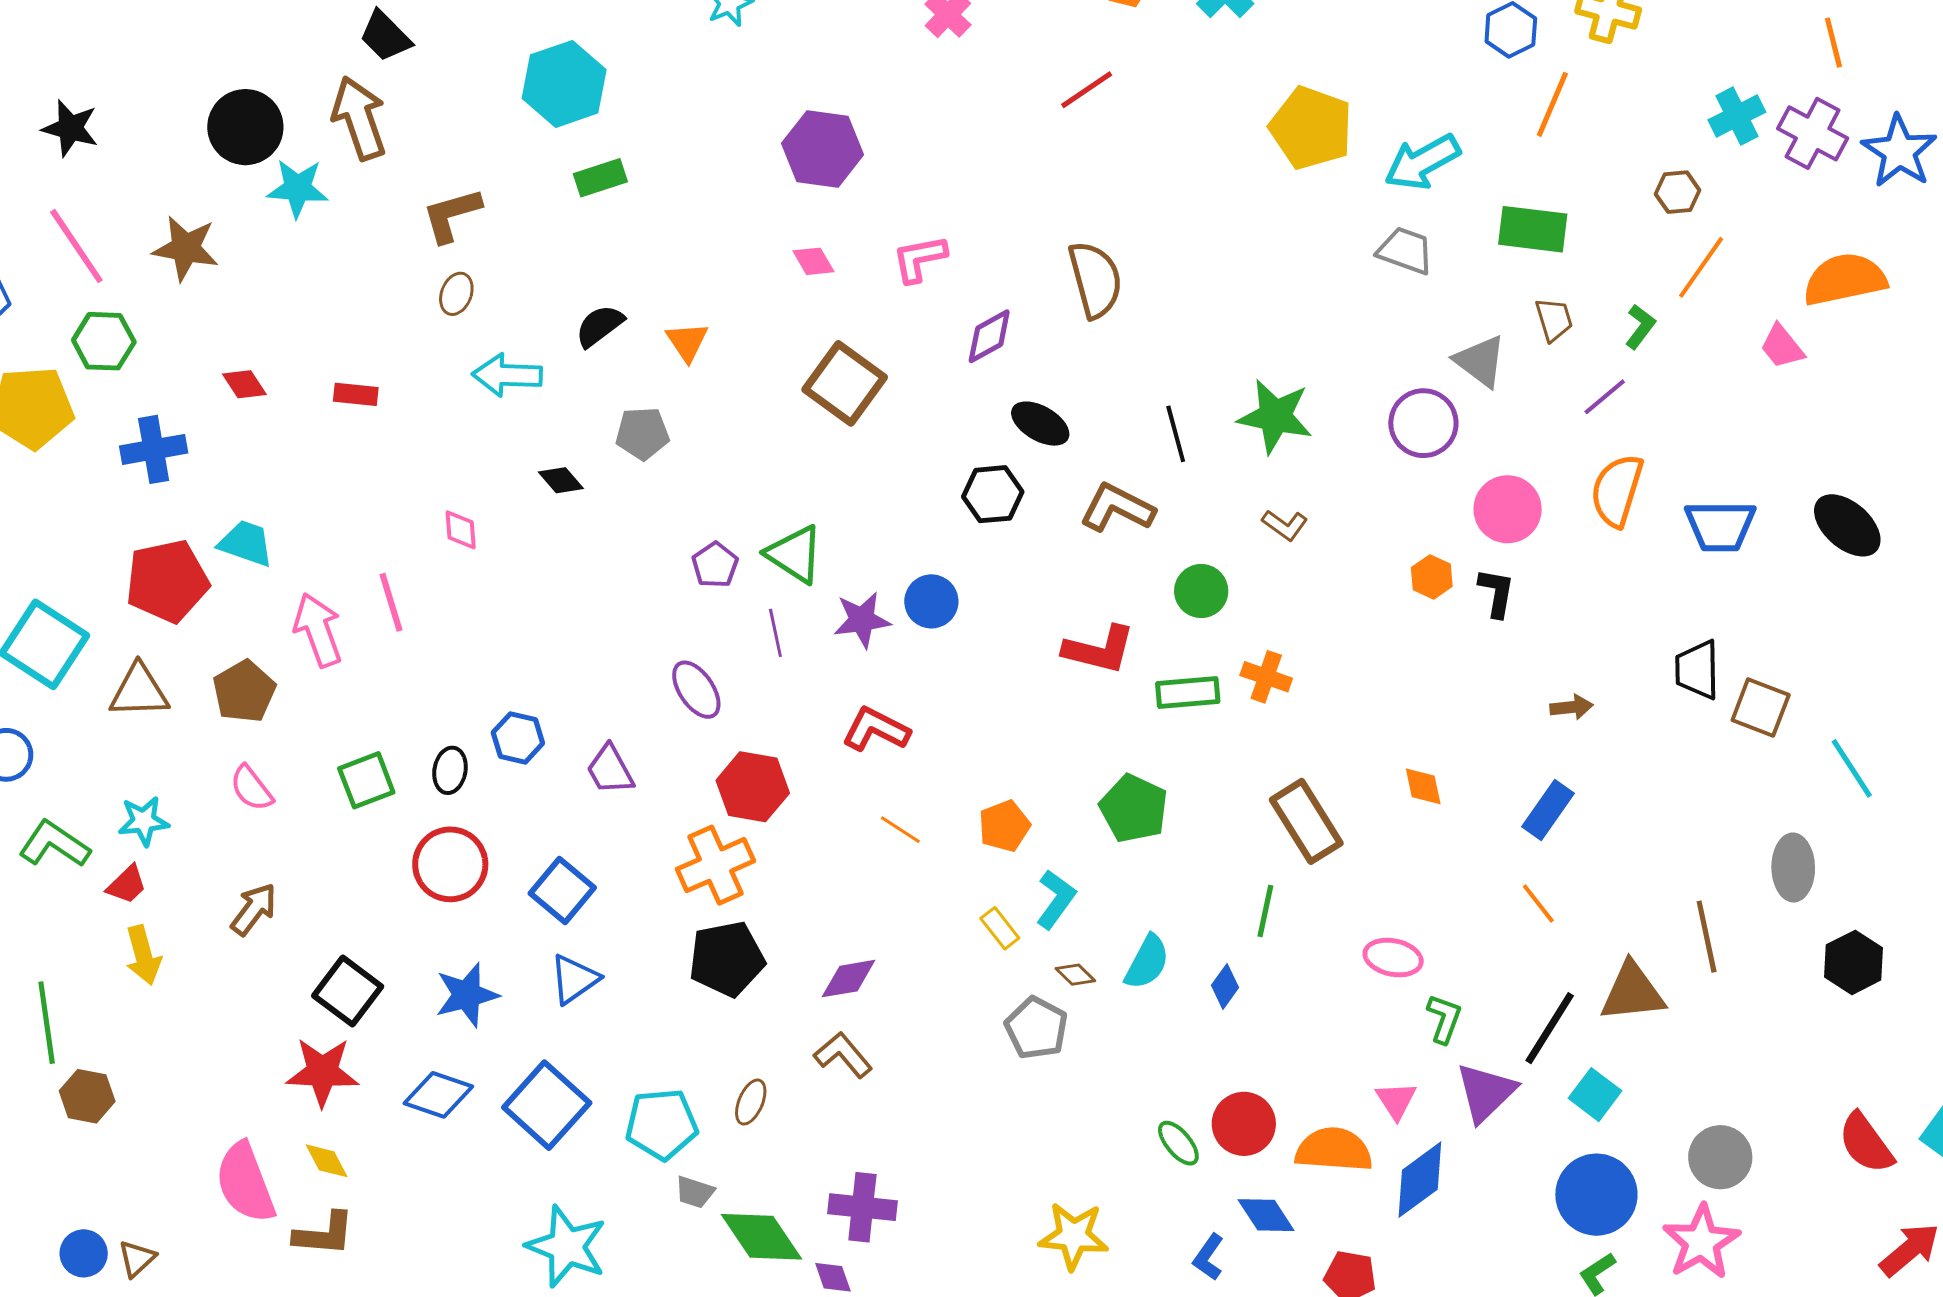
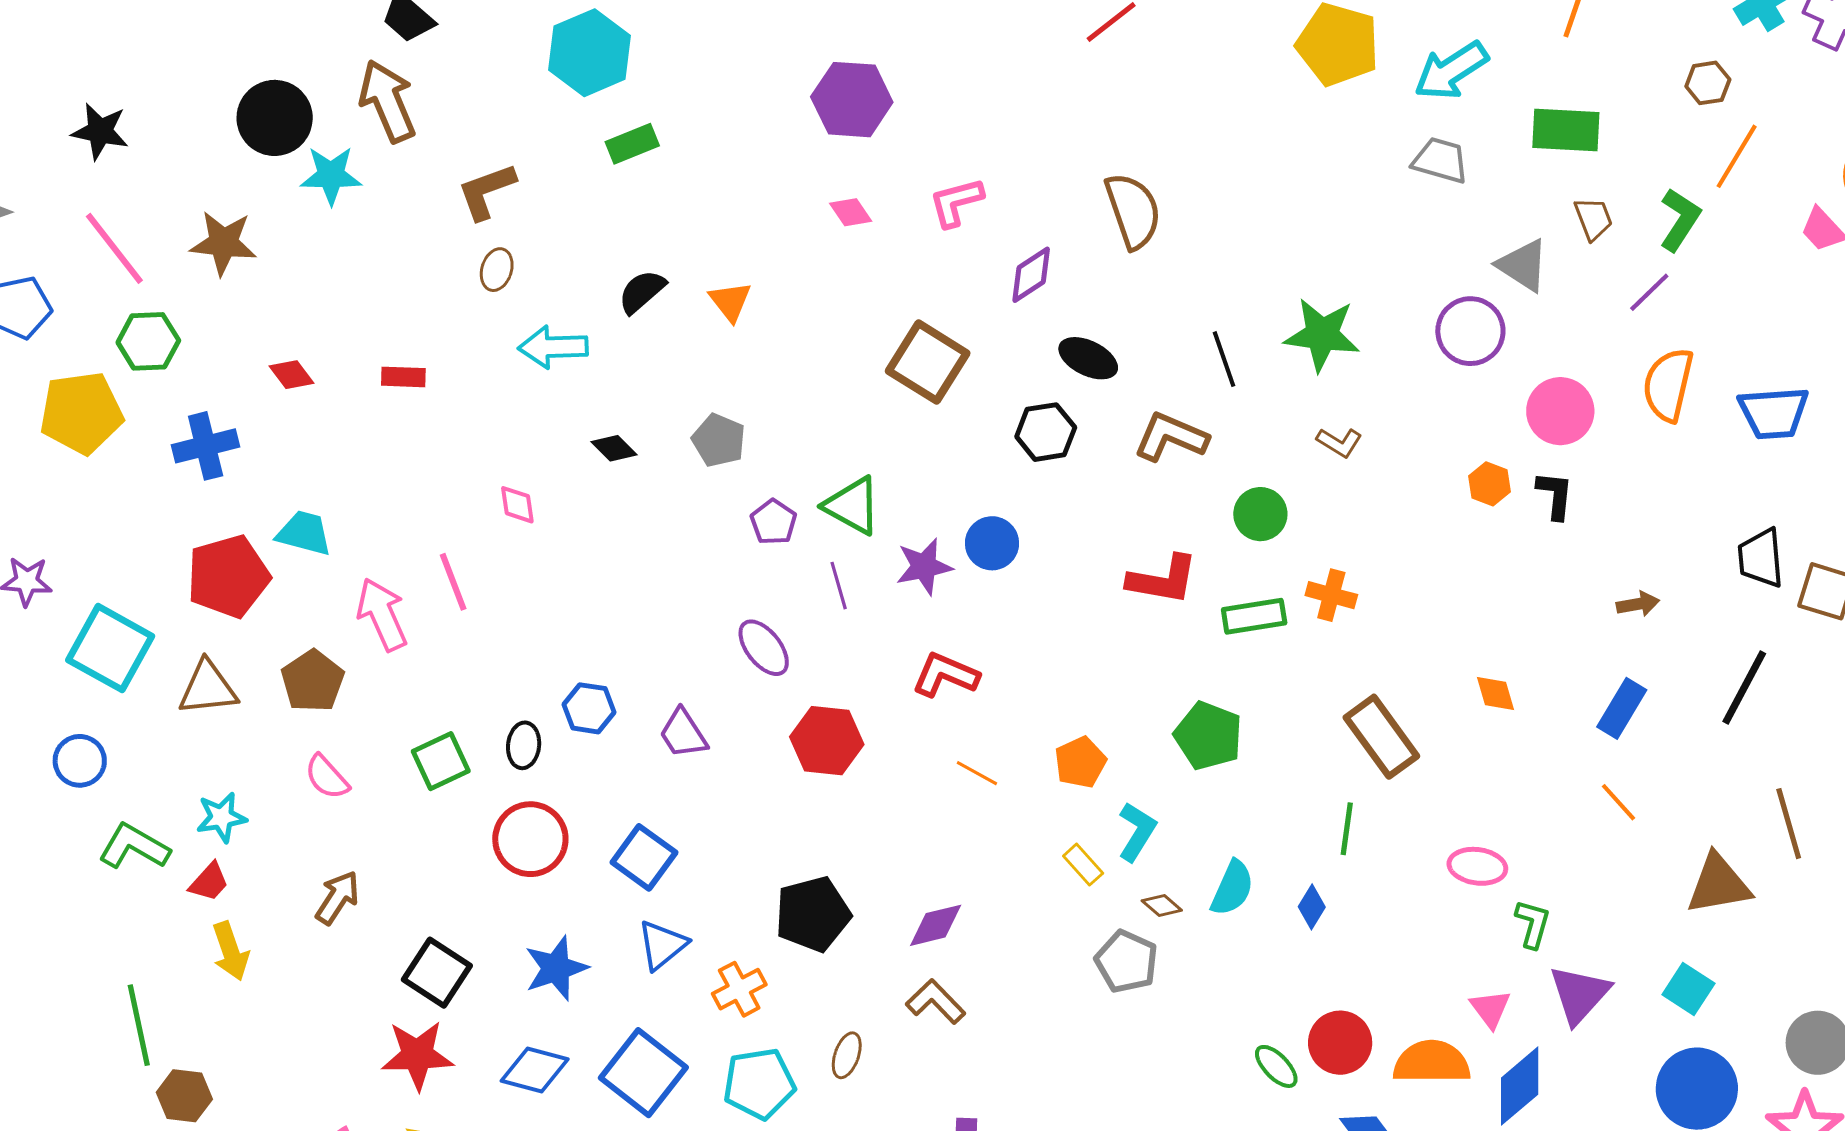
green L-shape: (1640, 327) -> (1680, 220), size x1.4
brown square: (845, 383) -> (928, 362), moved
gray pentagon: (642, 433) -> (719, 440), moved, turned 30
orange cross: (715, 865) -> (739, 989), moved, size x0.7
black line: (1550, 1028) -> (1744, 687), moved

